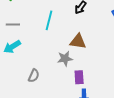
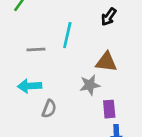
gray line: (13, 25) -> (36, 49), moved
cyan arrow: (12, 47) -> (30, 86), moved, turned 30

